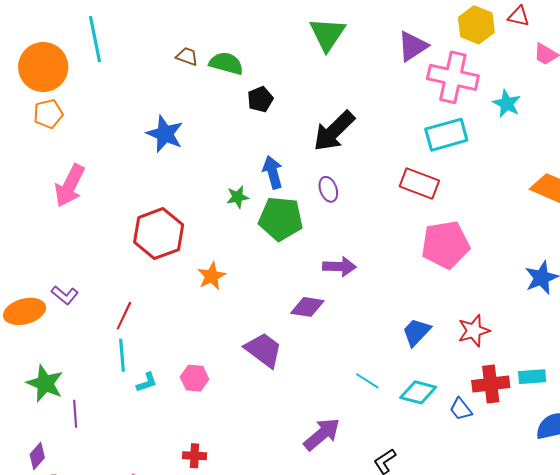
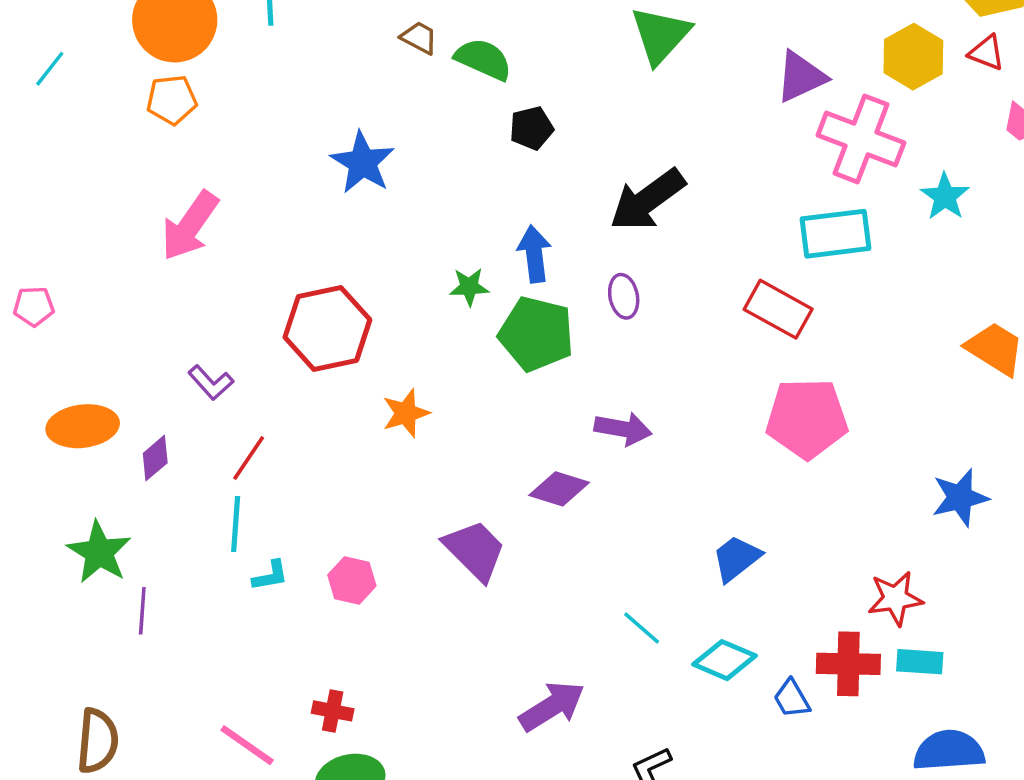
purple L-shape: (65, 295) -> (211, 383), moved
red star: (474, 331) -> (895, 598), moved
purple diamond: (37, 456) -> (155, 458), moved

